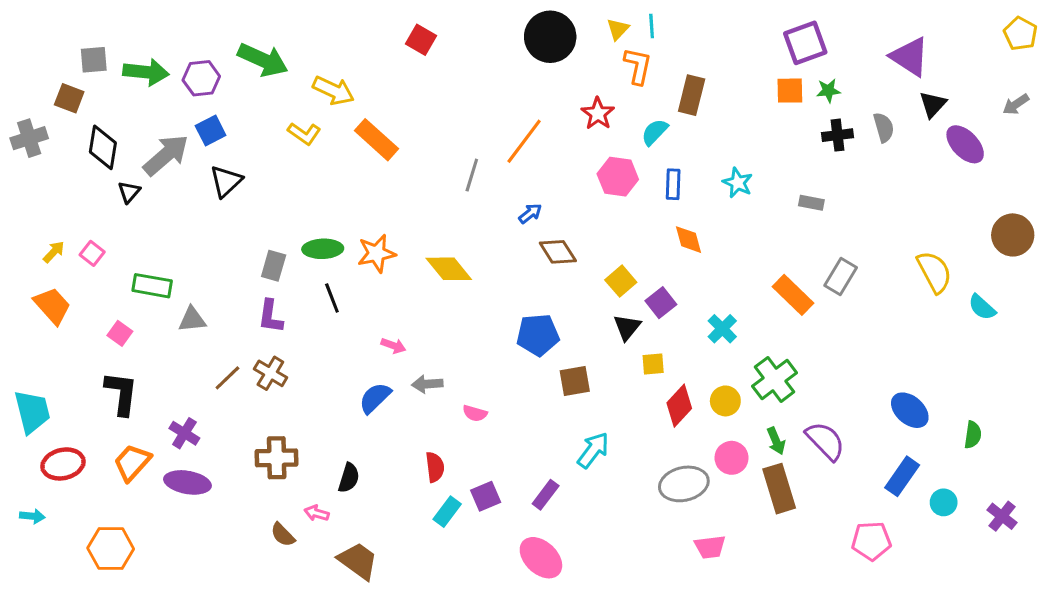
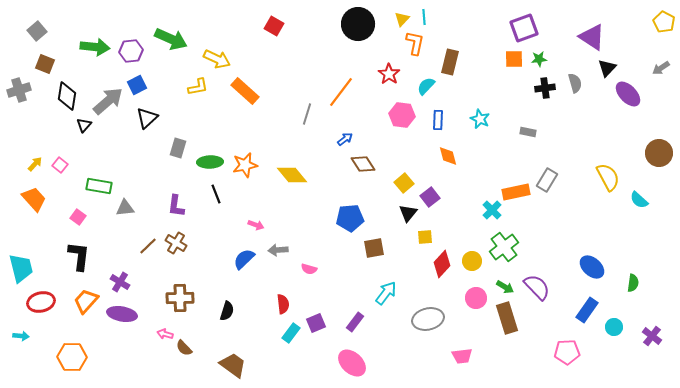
gray square: (94, 60) -> (37, 31), moved, turned -36
yellow L-shape: (304, 134) -> (198, 87), turned -45
gray rectangle: (274, 266) -> (178, 148), moved
orange rectangle: (793, 295) -> (516, 192), turned -56
cyan cross: (722, 329) -> (492, 210), moved
green arrow: (776, 441) -> (505, 287), turned -36
gray ellipse: (684, 484) -> (428, 319), moved
pink arrow: (317, 513) -> (165, 334), moved

